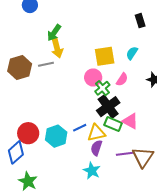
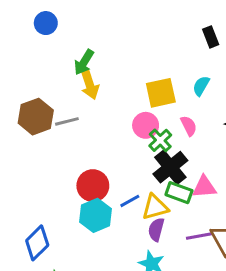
gray line: (46, 64) -> (67, 121), moved
pink semicircle: (122, 79) -> (189, 126), turned -56
pink triangle: (130, 121) -> (204, 187), turned -30
red circle: (28, 133) -> (93, 186), moved

